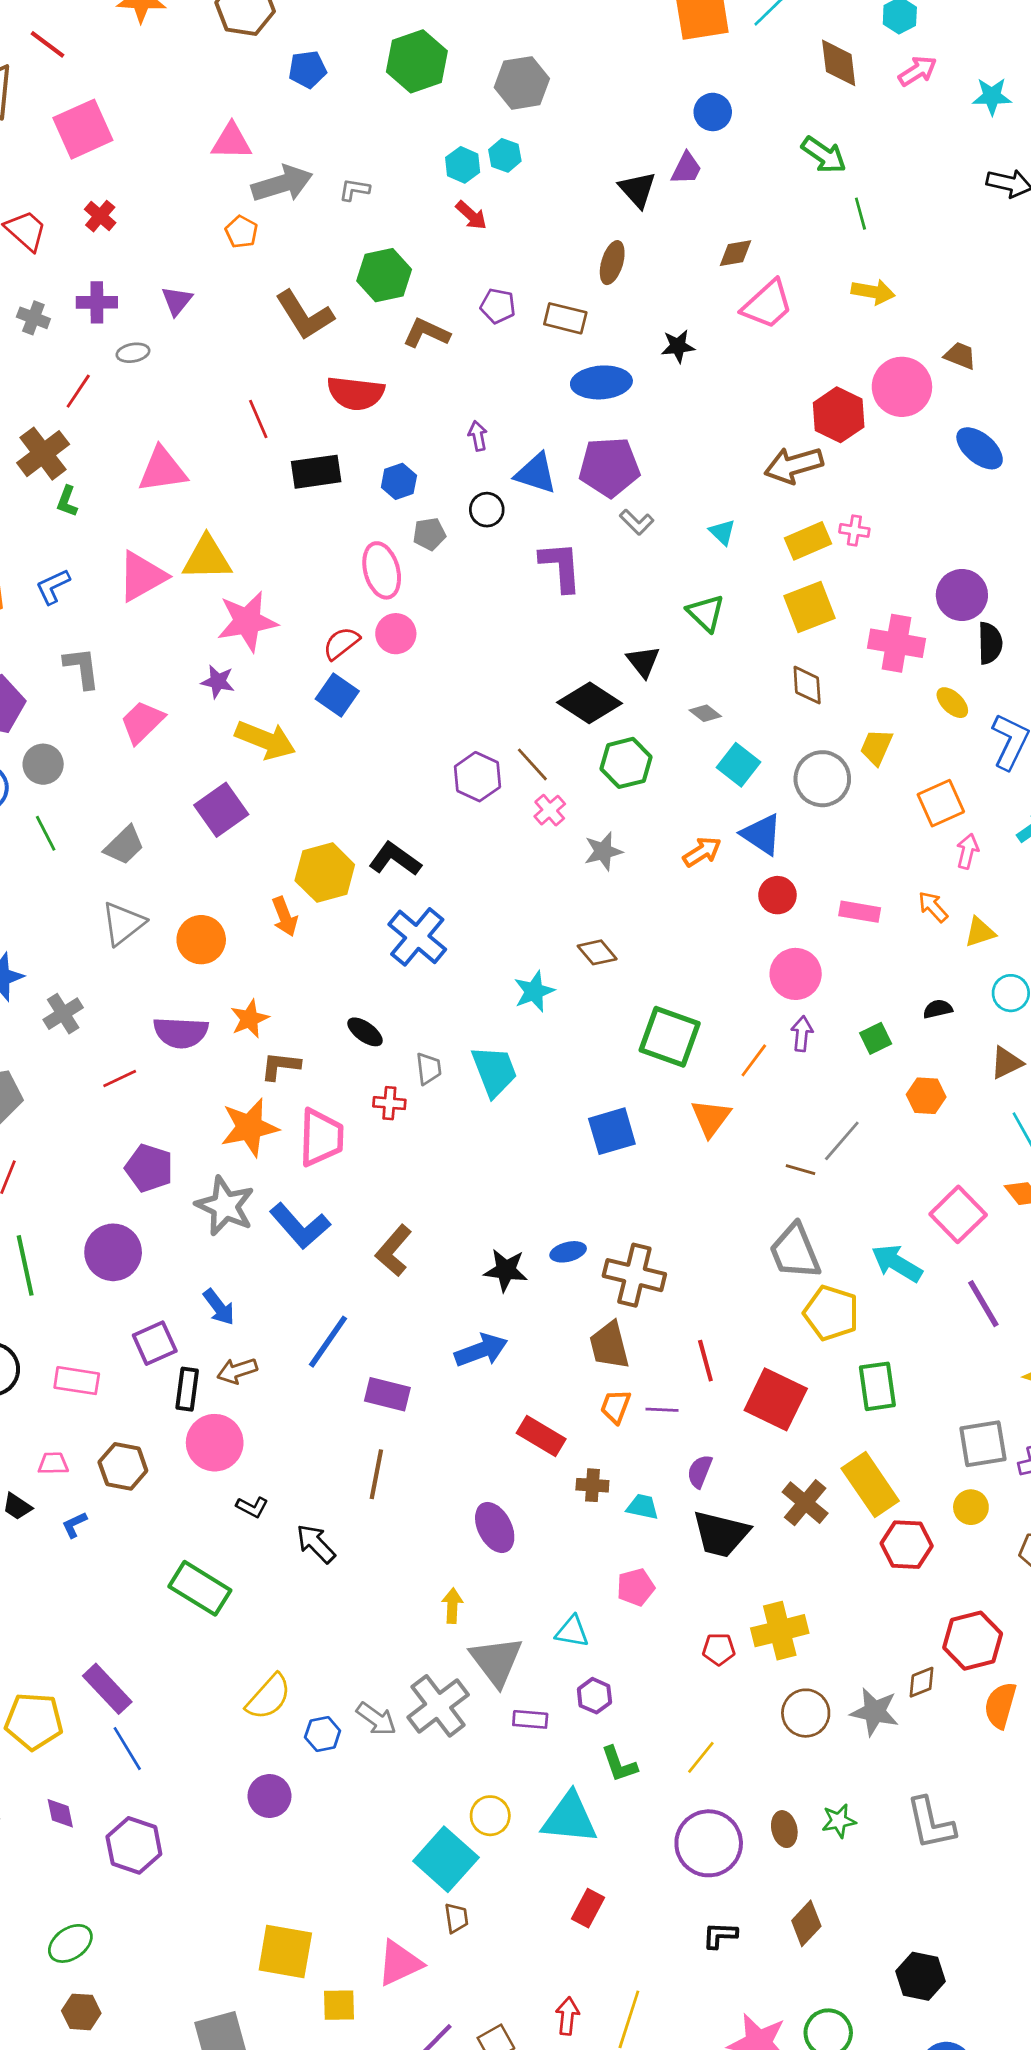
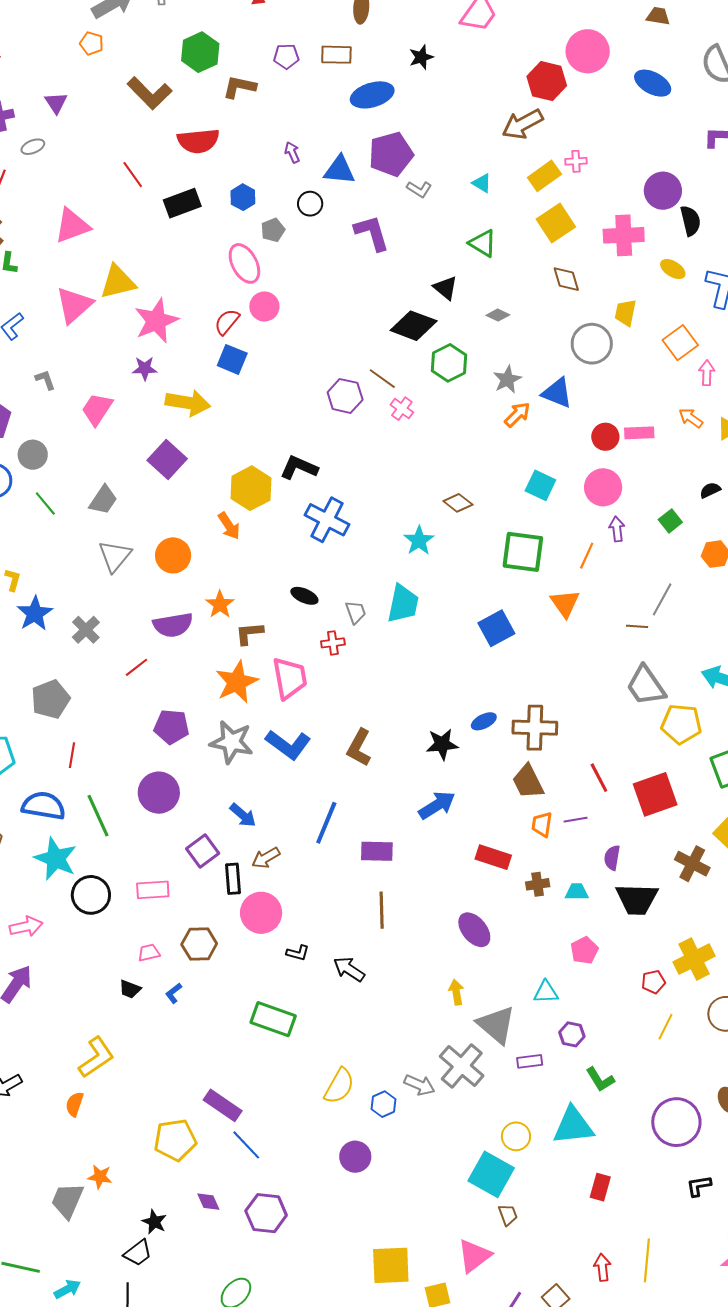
brown trapezoid: (960, 356) -> (658, 16), moved
gray L-shape: (82, 668) -> (45, 380), size x0.7
cyan square: (738, 765) -> (540, 485), moved
gray star: (603, 851) -> (507, 379), moved
red circle: (777, 895) -> (605, 437), moved
cyan trapezoid: (494, 1071) -> (403, 604), turned 45
red square: (776, 1399) -> (655, 794), turned -33
yellow line: (701, 1757) -> (666, 1027), moved

